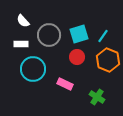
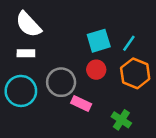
white semicircle: (23, 21) -> (28, 24), size x1.6
gray circle: (49, 35) -> (61, 82), moved
cyan circle: (33, 69) -> (21, 91), moved

